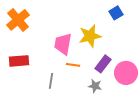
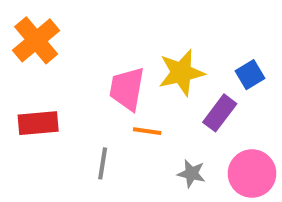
blue square: (116, 13) -> (250, 75), moved
purple rectangle: (103, 64) -> (220, 113), moved
pink circle: (126, 73) -> (252, 174), moved

